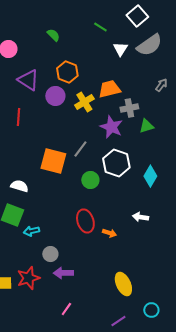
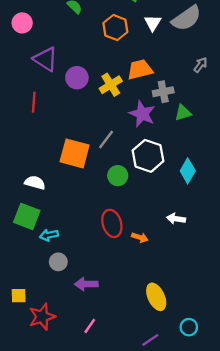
orange hexagon: (67, 72) -> (115, 28), moved
gray circle: (50, 254) -> (58, 262), moved
red star: (28, 278) -> (42, 317), moved

